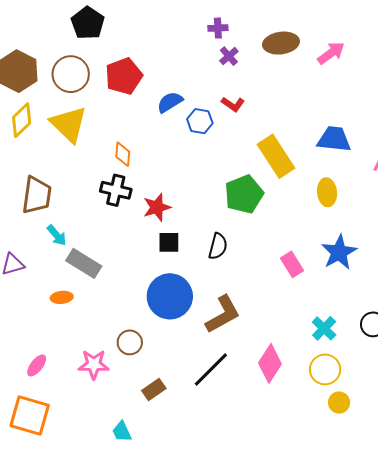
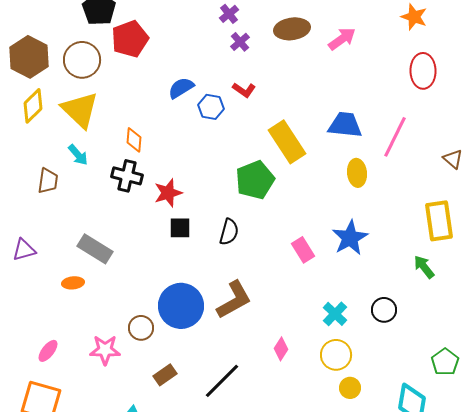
purple cross: (218, 28) -> (229, 14), turned -36
red pentagon: (124, 76) -> (130, 39), moved
yellow ellipse: (327, 192) -> (357, 173), moved
brown trapezoid: (37, 195) -> (48, 181), size x0.7
cyan arrow: (57, 235) -> (78, 155), moved
blue circle: (170, 296) -> (181, 306), moved
pink diamond: (270, 363) -> (281, 349), size x0.6
black line: (211, 369) -> (222, 381), moved

